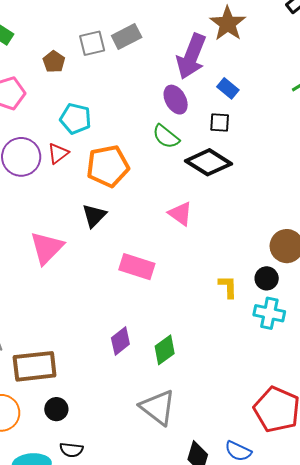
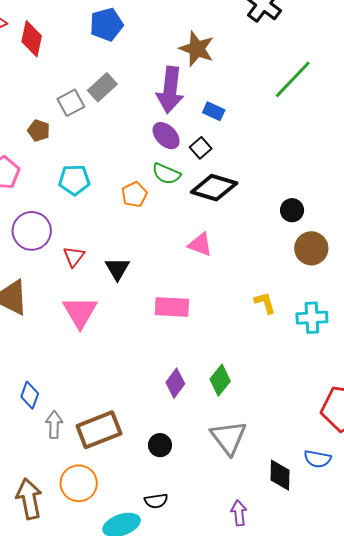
black square: (220, 123) -> (201, 148), moved, turned -30
red triangle: (58, 153) -> (74, 256), moved
orange pentagon: (108, 166) -> (134, 194), moved, size x0.6
black circle: (267, 278) -> (292, 210), moved
gray triangle: (158, 407) -> (229, 438), turned 30
black circle: (56, 409) -> (160, 445), moved

